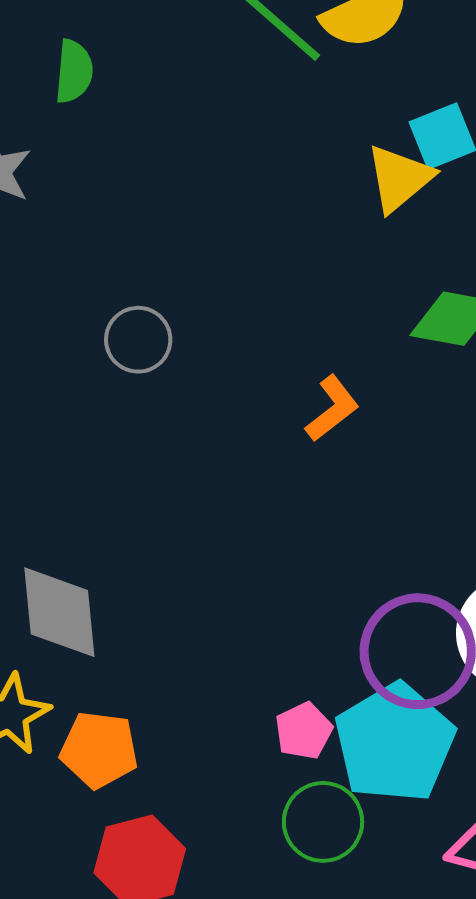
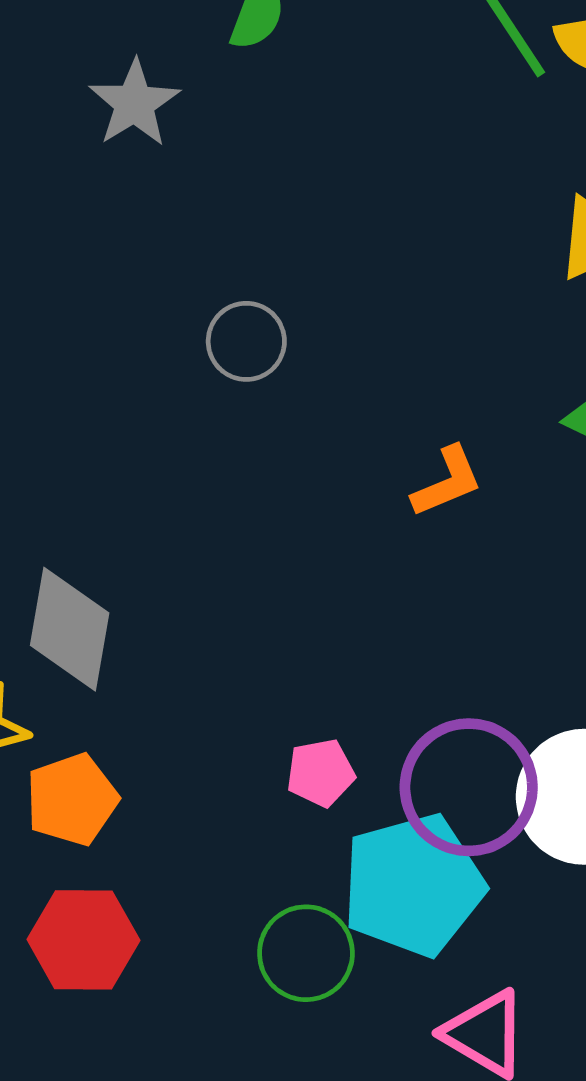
pink pentagon: (304, 731) -> (321, 773), moved
orange pentagon: (99, 750) -> (72, 800), turned 30

